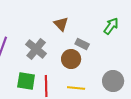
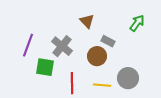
green square: (26, 81) -> (45, 67), moved
gray circle: (113, 81) -> (128, 78), moved

